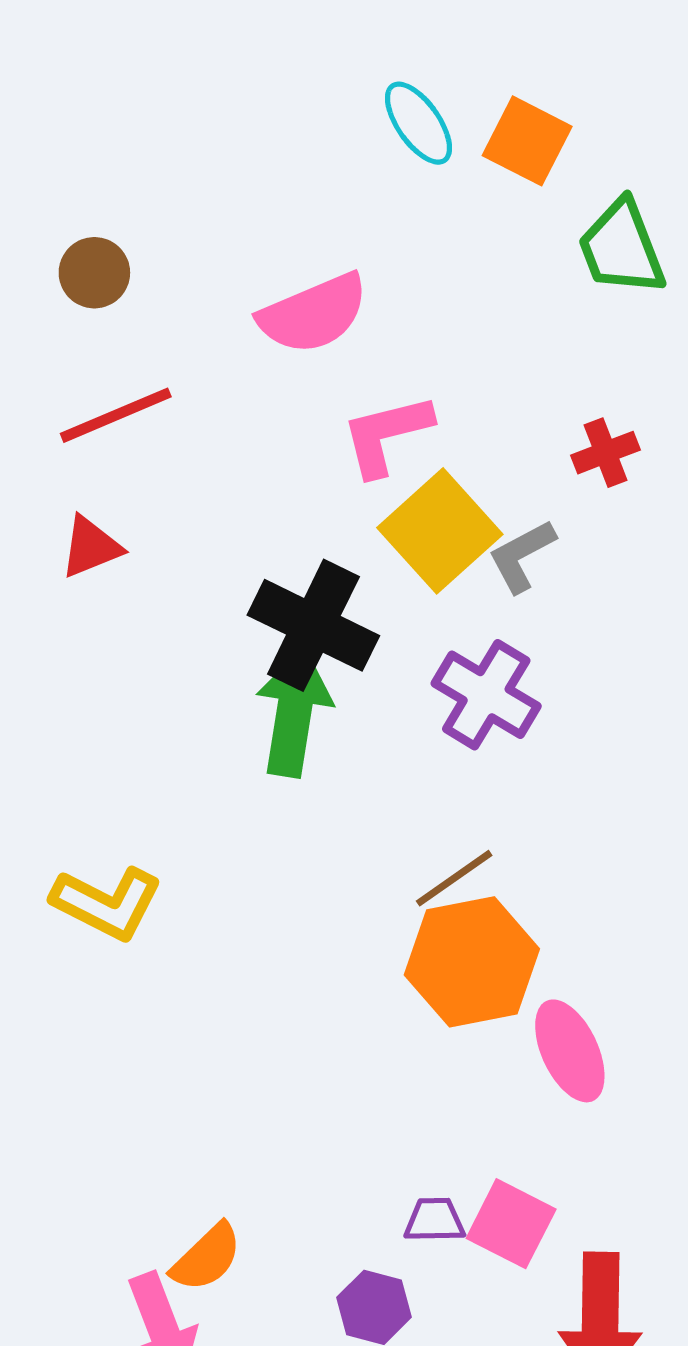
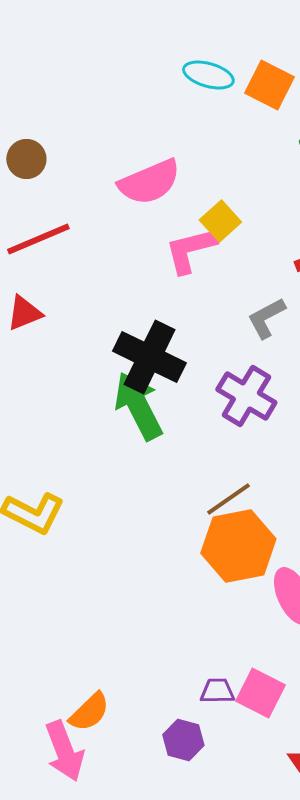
cyan ellipse: (418, 123) -> (208, 75), turned -39
yellow square: (440, 531) -> (220, 221), moved, size x0.6
green arrow: (294, 713) -> (138, 406), turned -36

